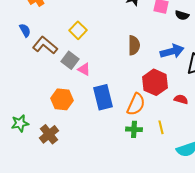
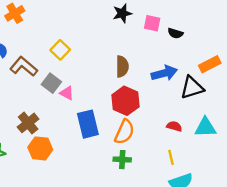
red hexagon: (155, 82) -> (126, 101), moved
orange hexagon: (62, 99) -> (40, 148), moved
yellow line: (161, 127) -> (171, 157), moved
brown cross: (49, 134) -> (28, 123), moved

